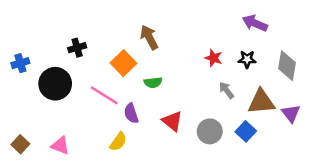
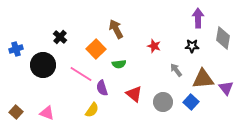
purple arrow: (255, 23) -> (198, 18), turned 66
black cross: (77, 48) -> (60, 37), turned -32
red star: (214, 58) -> (154, 46), moved
gray diamond: (287, 66) -> (223, 38), moved

